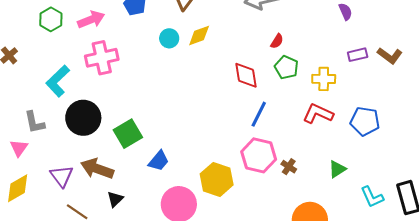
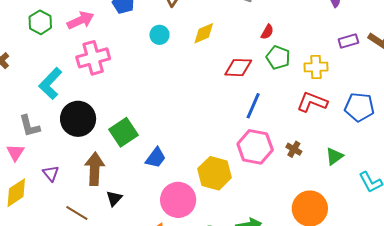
yellow diamond: (199, 35) -> (204, 33), moved
red diamond: (246, 75) -> (238, 68), turned -76
brown cross: (289, 167) -> (294, 149), moved
brown arrow: (97, 169) -> (95, 169), turned 76
purple triangle: (62, 176) -> (51, 173), moved, size x0.7

